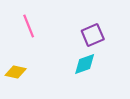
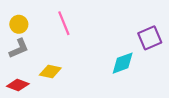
purple square: (93, 35) -> (150, 38), moved

